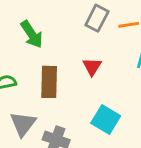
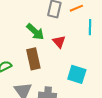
green arrow: (32, 34) -> (35, 32), moved

